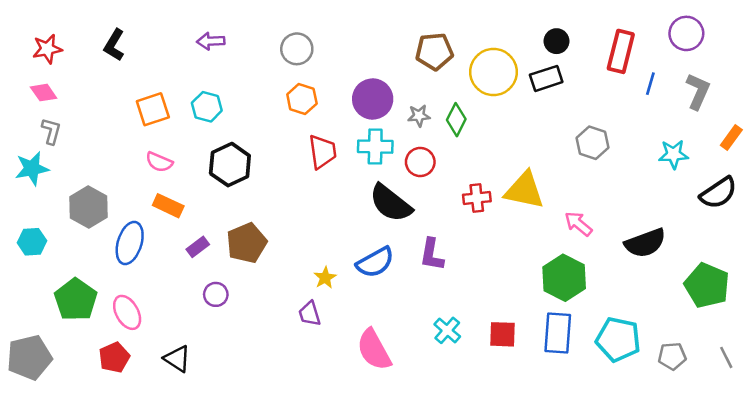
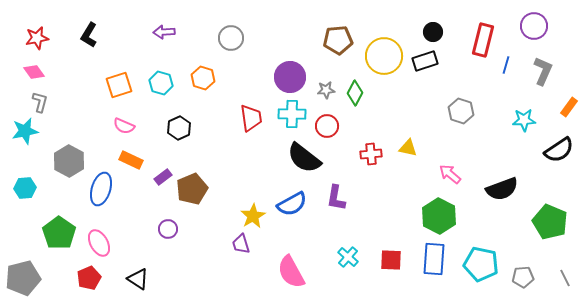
orange hexagon: (302, 99) -> (203, 78), moved
black hexagon: (230, 165) -> (179, 128), size x0.7
yellow triangle: (524, 190) -> (408, 148), size x0.6
purple rectangle: (198, 247) -> (163, 177), moved
yellow star: (325, 278) -> (253, 216), size x1.4

